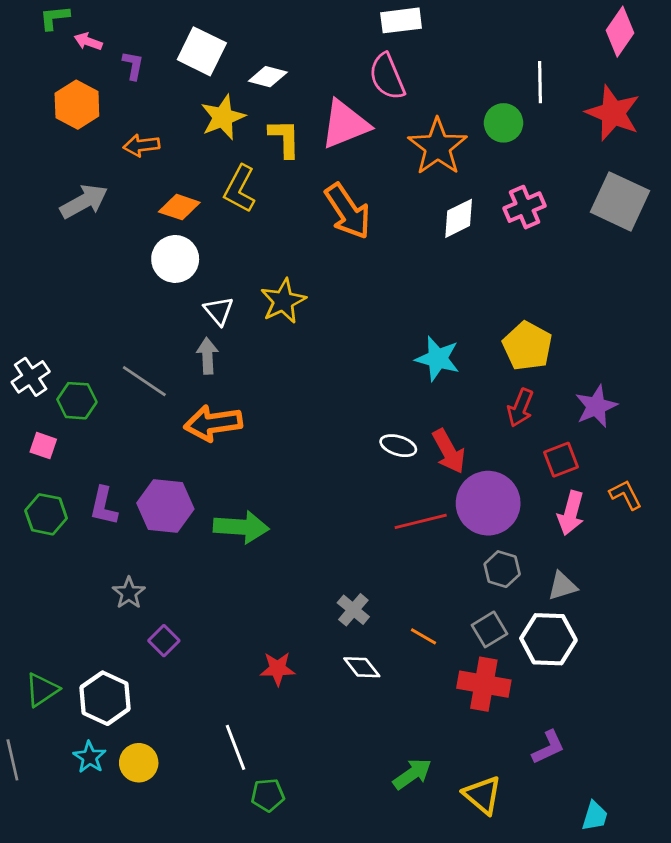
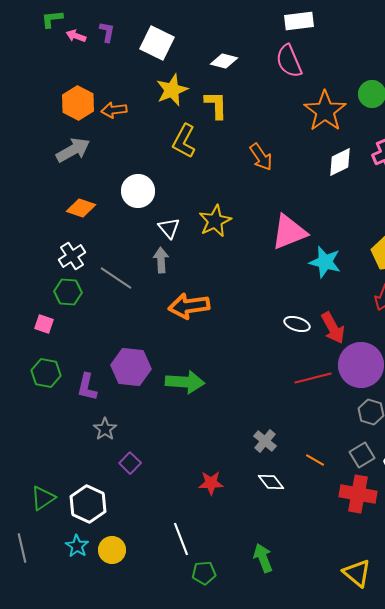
purple L-shape: (133, 65) -> (107, 32), moved
white diamond: (268, 77) -> (224, 61), moved
orange hexagon: (77, 105) -> (78, 103), moved
pink triangle: (345, 124) -> (289, 232), moved
orange diamond: (179, 207) -> (81, 208), moved
orange arrow: (348, 211) -> (261, 157), size x0.7
white cross: (31, 377) -> (72, 256), moved
orange arrow: (213, 423) -> (189, 306), moved
purple L-shape: (104, 506) -> (87, 387), moved
green arrow: (412, 774) -> (263, 558), moved, turned -76

